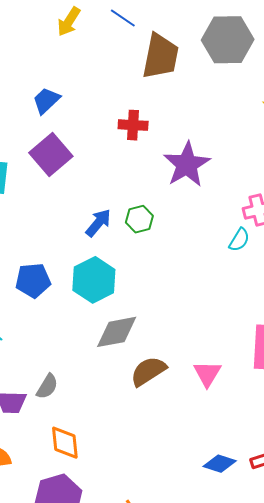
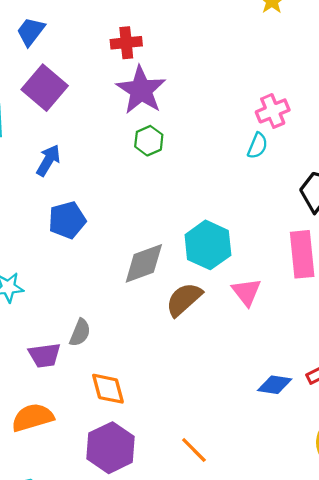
purple star: (187, 164) -> (141, 90), moved
blue arrow: (98, 223) -> (48, 160), moved
blue pentagon: (33, 280) -> (67, 220), moved
cyan hexagon: (94, 280) -> (208, 245), moved

